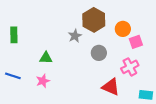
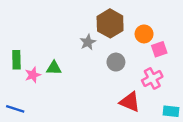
green rectangle: (14, 35) -> (16, 60), moved
blue line: (13, 76) -> (15, 109), moved
pink star: (43, 81) -> (33, 75), moved

